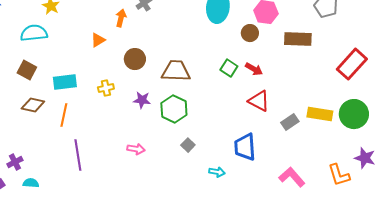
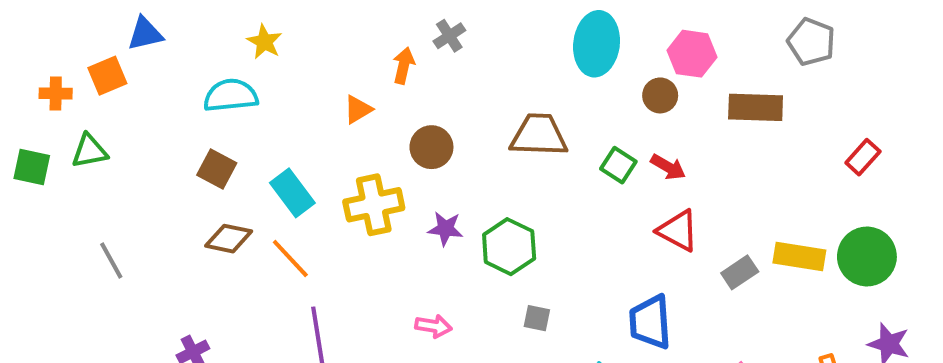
red rectangle: (352, 64) -> (863, 157), size x0.6
brown trapezoid: (176, 71) -> (539, 135), moved
cyan rectangle: (65, 82) -> (292, 193), turned 60
yellow cross: (106, 88) -> (374, 205), size x1.8
orange line: (64, 115) -> (290, 258), turned -55
gray square: (188, 145) -> (537, 318), turned -32

